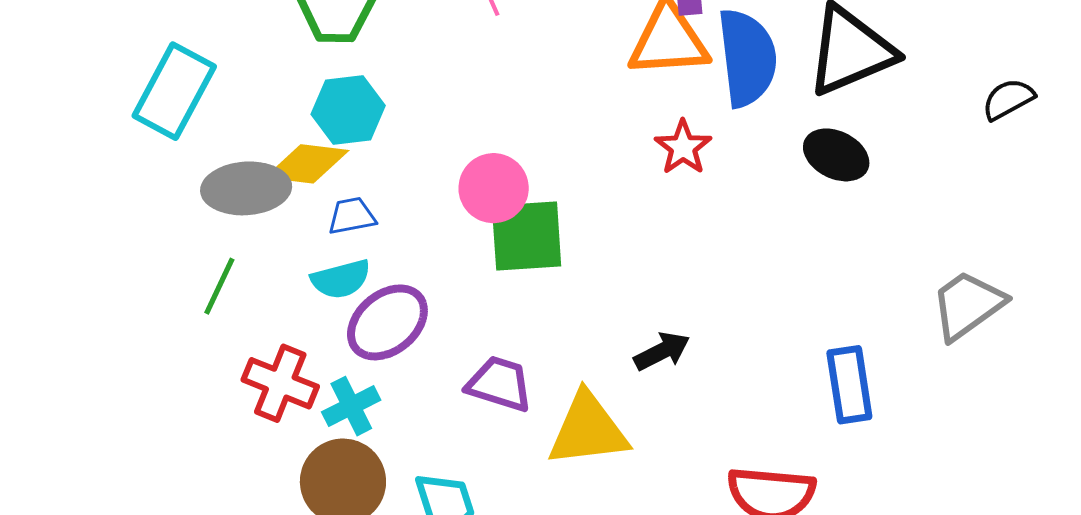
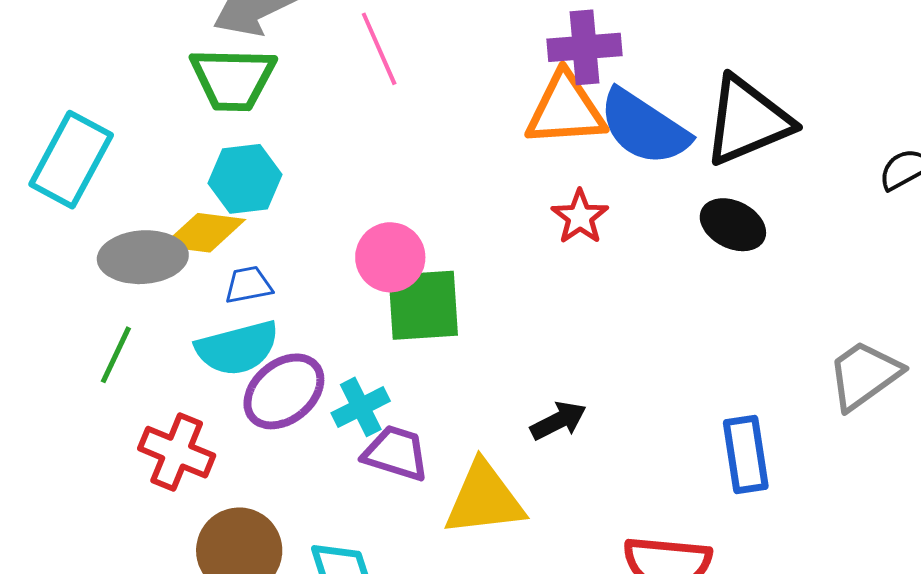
blue semicircle: (747, 58) -> (644, 127), turned 130
cyan semicircle: (341, 279) -> (237, 348), size x1.4
cyan cross: (351, 406) -> (361, 407), moved

